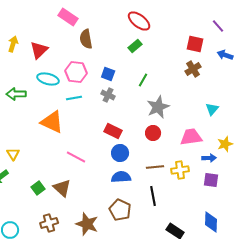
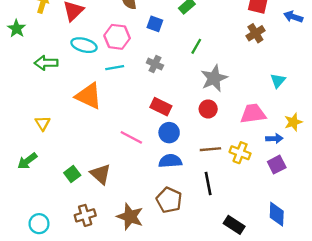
blue square: (108, 74) -> (155, 24), moved
yellow triangle: (13, 154) -> (43, 123), moved
pink line: (76, 157) -> (131, 137), moved
yellow cross: (180, 170) -> (240, 153), turned 30
purple square: (211, 180) -> (277, 165), turned -35

